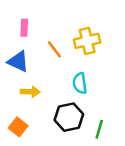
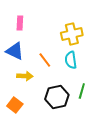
orange line: (54, 49) -> (45, 60), moved
cyan semicircle: (80, 83) -> (71, 60), moved
green line: (99, 129) -> (82, 91), moved

